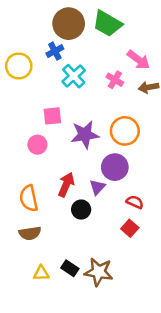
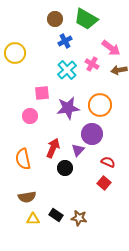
brown circle: (69, 24) -> (55, 19), size x0.6
blue cross: (55, 51) -> (65, 41), moved
cyan cross: (74, 76) -> (67, 70), moved
brown semicircle: (30, 233) -> (27, 197), moved
brown star: (99, 272) -> (79, 218), size x0.7

